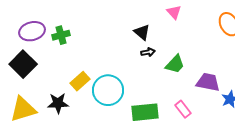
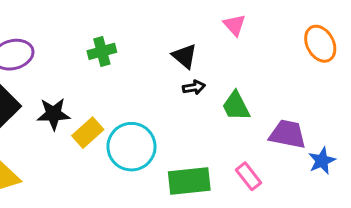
green cross: (61, 35) -> (102, 51), moved
green trapezoid: (175, 64) -> (236, 106), turned 110
black star: (58, 103) -> (53, 114), moved

